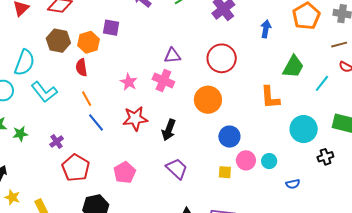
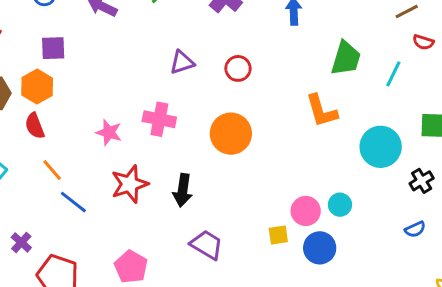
purple square: (111, 28) -> (53, 48), moved
purple triangle: (172, 56) -> (182, 62), moved
red circle: (222, 58) -> (238, 68), size x0.6
blue circle: (229, 137) -> (320, 248), moved
blue semicircle: (293, 184) -> (415, 229), moved

